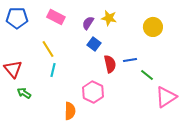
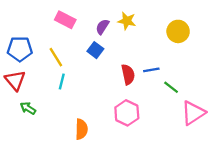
blue pentagon: (17, 18) -> (20, 49), moved
blue square: (94, 44) -> (95, 50), moved
pink hexagon: (93, 92) -> (127, 113), moved

